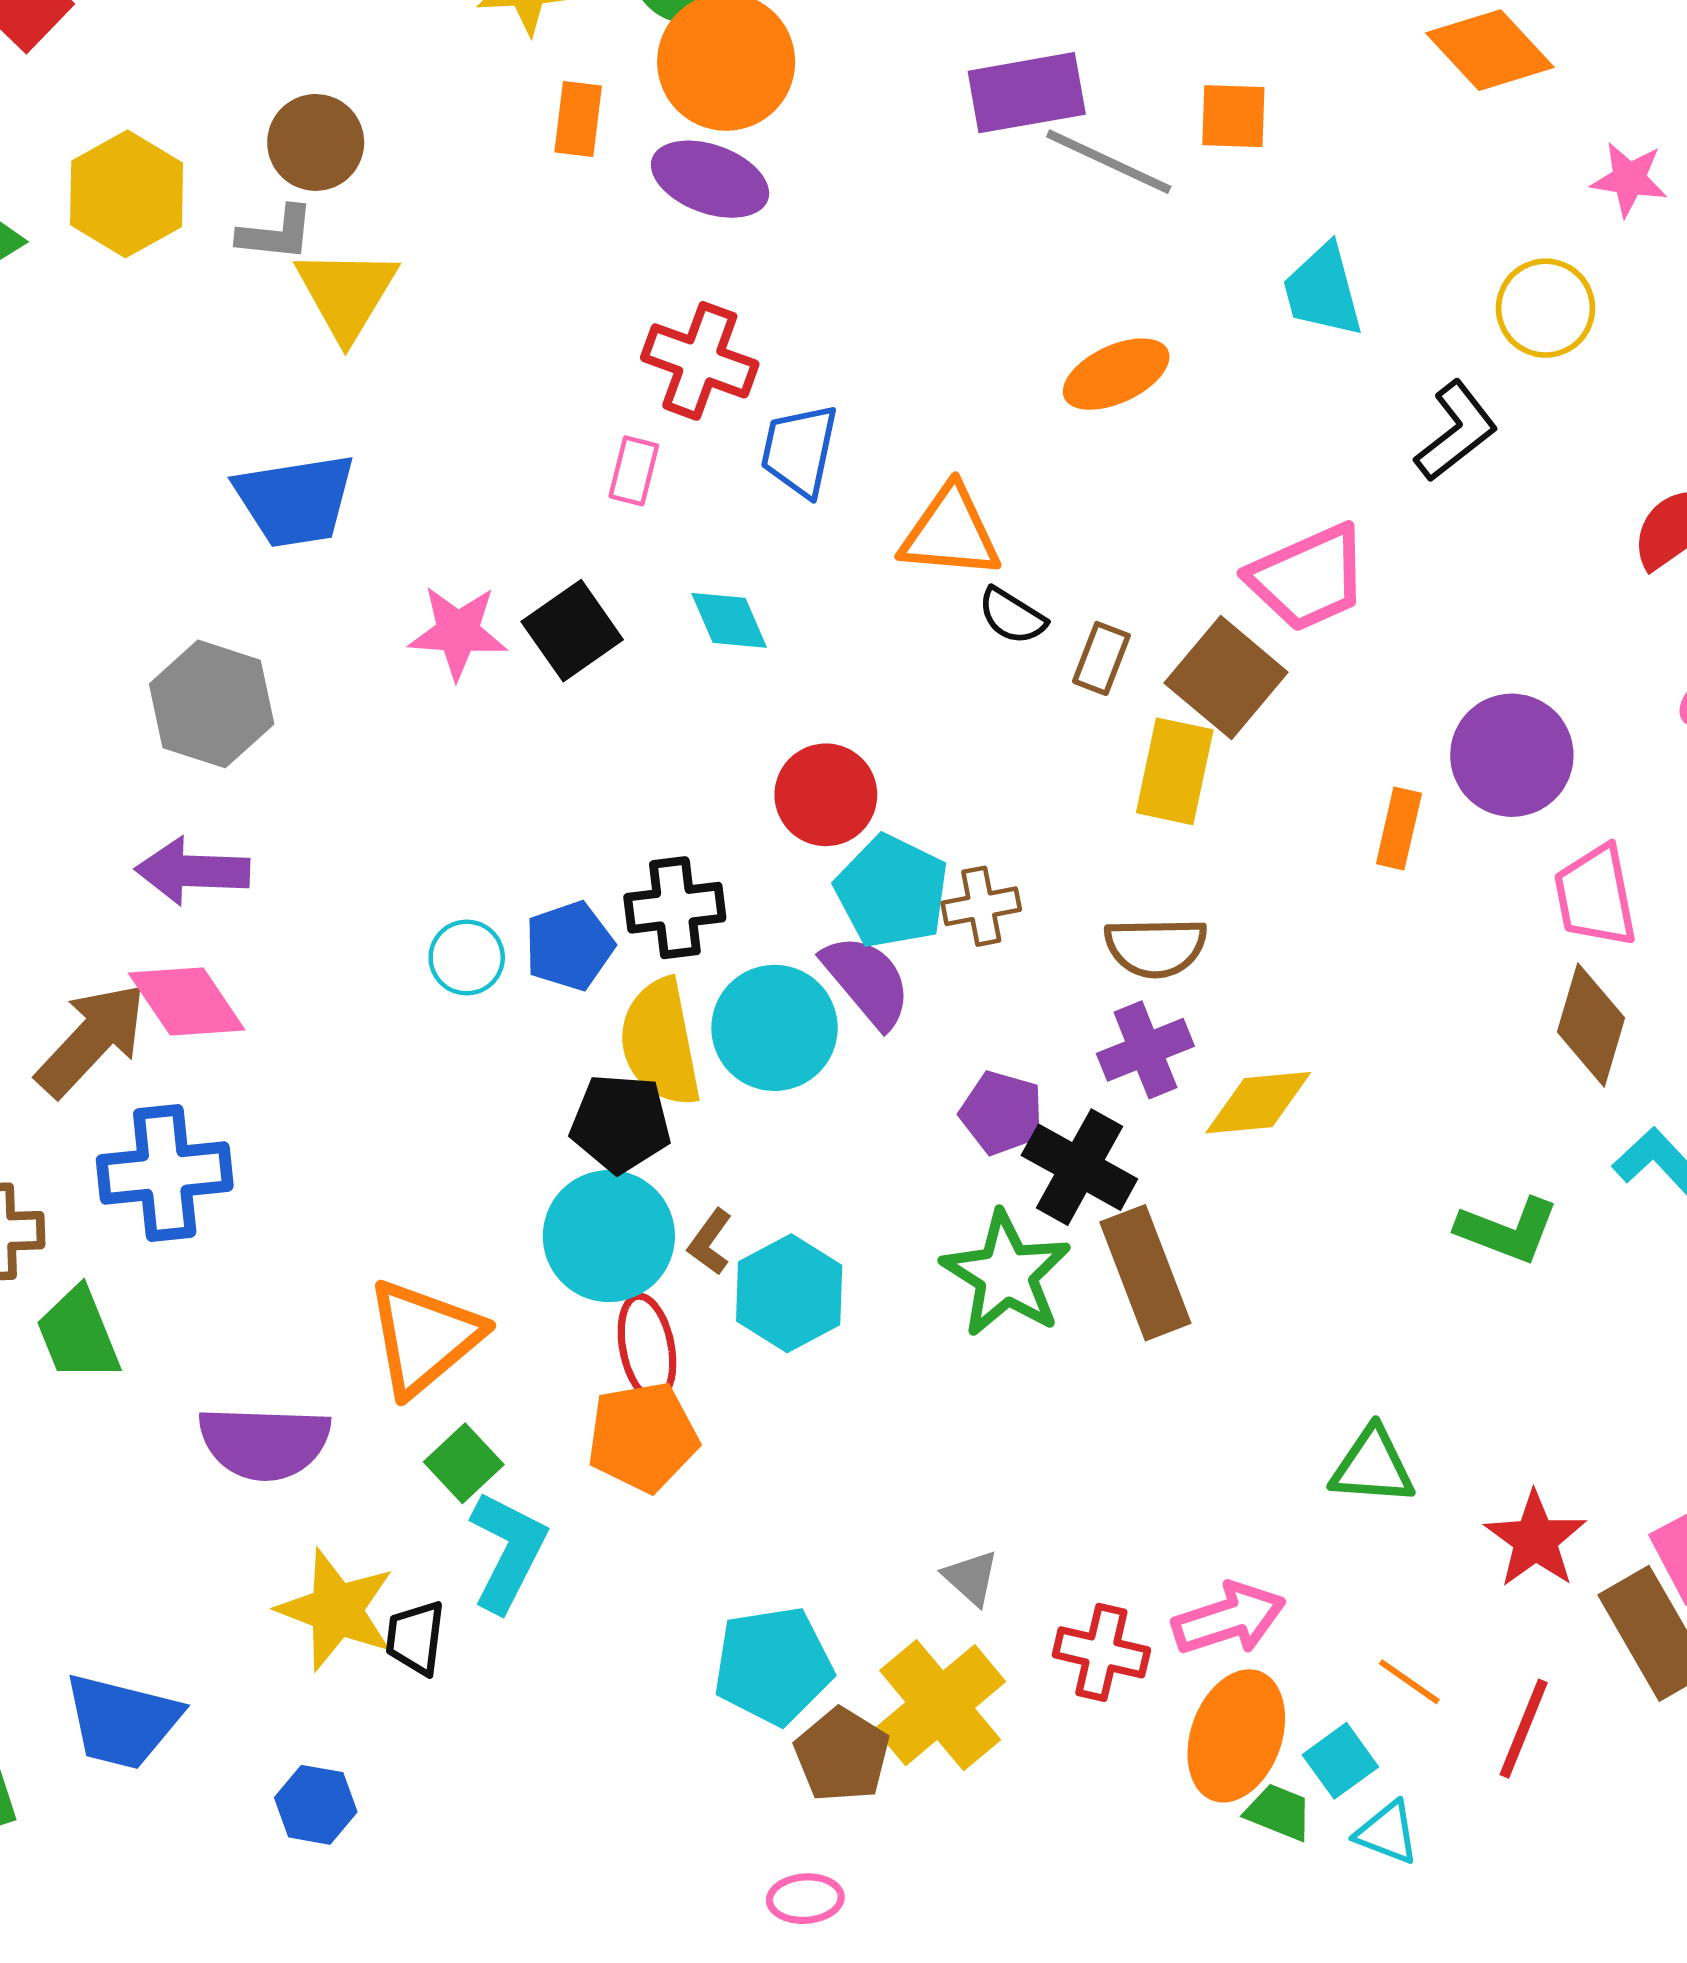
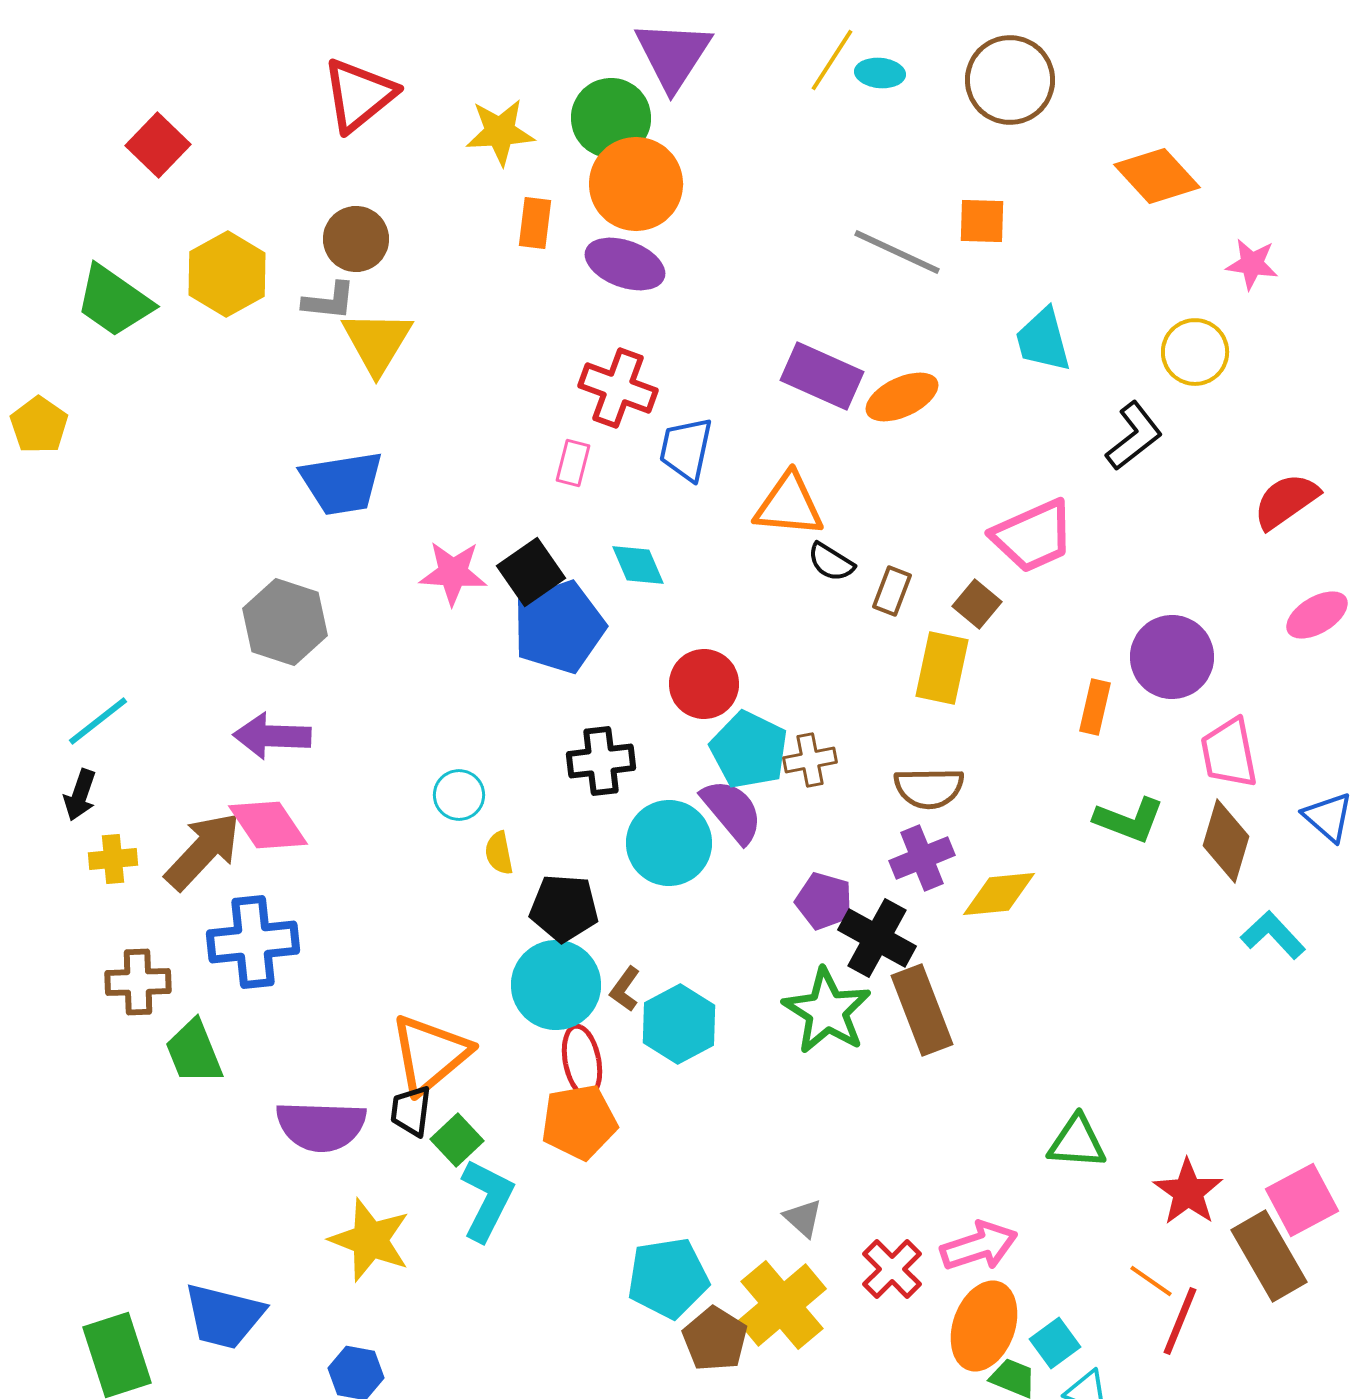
purple rectangle: (1027, 93) -> (822, 376), moved, turned 34
brown square: (1226, 678) -> (977, 604), size x0.6
blue pentagon: (569, 946) -> (559, 627), moved, size x1.5
yellow semicircle: (660, 1043) -> (499, 853), moved, size x0.5
green L-shape: (1507, 1230) -> (1129, 820), moved
black trapezoid: (415, 1638) -> (411, 1111), moved
red cross: (1101, 1652) -> (892, 1269), turned 32
orange line: (1409, 1682) -> (1151, 1281), moved

